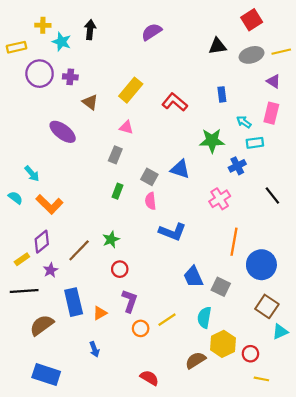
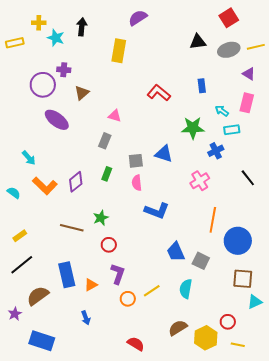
purple semicircle: (152, 32) -> (138, 18), moved
purple circle: (40, 74) -> (43, 85), moved
yellow rectangle: (131, 90) -> (119, 51), moved, turned -30
brown triangle: (90, 102) -> (82, 93), turned 42
gray square: (149, 177) -> (136, 161), turned -35
cyan semicircle: (15, 198) -> (14, 193), moved
purple diamond: (42, 242) -> (76, 182), moved
brown line: (79, 250) -> (72, 228), turned 60
purple star: (51, 270) -> (15, 314), moved
black line: (24, 291) -> (22, 265), turned -35
brown square: (267, 306) -> (243, 279), turned -30
yellow hexagon: (223, 344) -> (206, 338), moved

